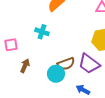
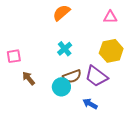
cyan cross: (42, 32) -> (65, 49), moved, turned 32
brown arrow: (25, 66) -> (29, 78), turned -64

